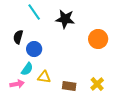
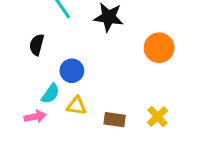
blue circle: (34, 49) -> (72, 71), moved

